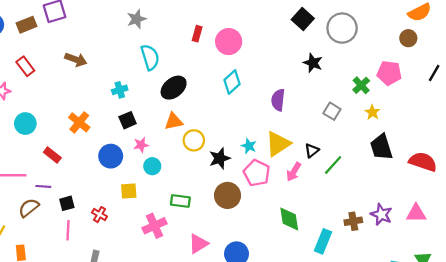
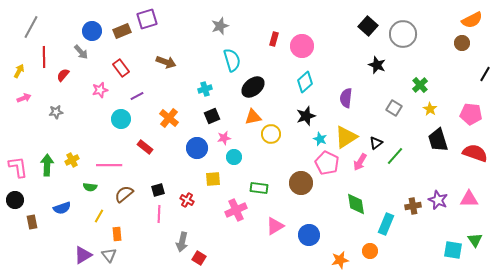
pink pentagon: (389, 73) -> (471, 114), moved
black star: (220, 158) -> (306, 116), moved
purple line: (43, 186) -> (137, 96), moved, turned -32

